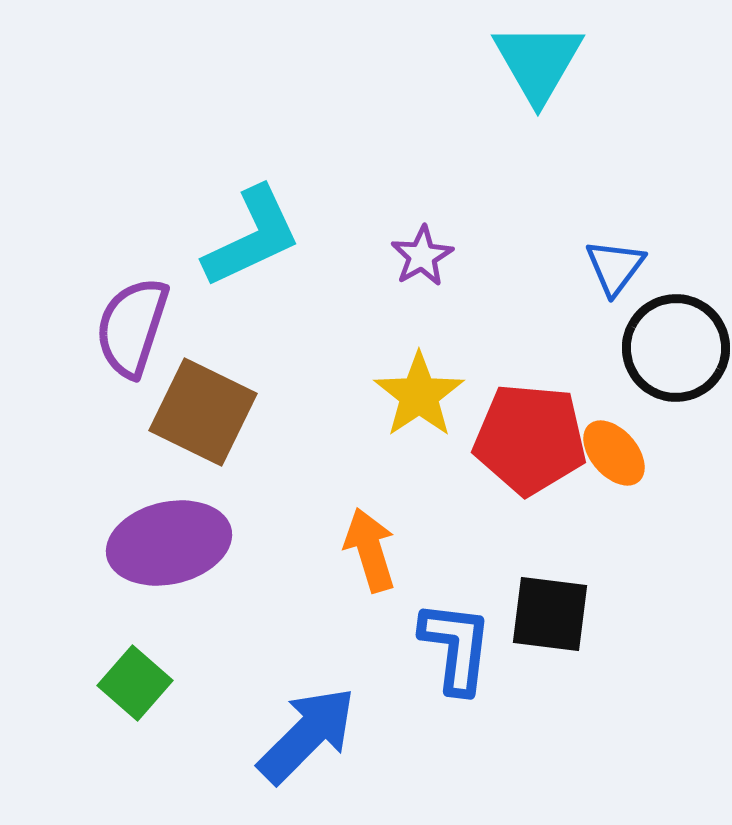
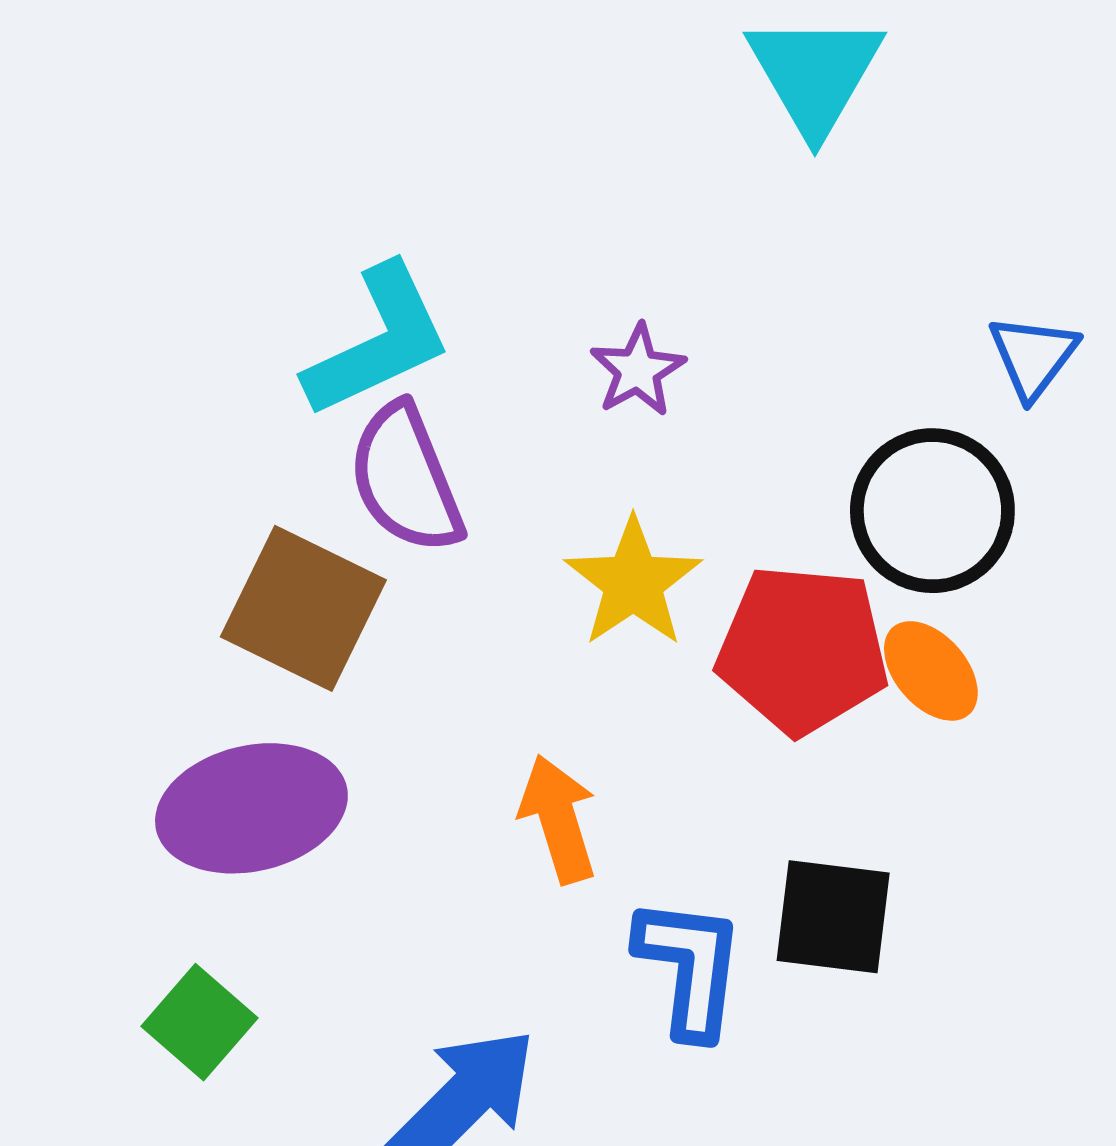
blue triangle: (615, 267) -> (1033, 356), moved
purple semicircle: (132, 327) -> (406, 479), moved, turned -40
black circle: (676, 348) -> (932, 511), moved

